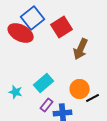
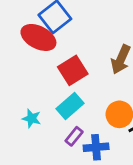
red square: (62, 27) -> (73, 70), moved

